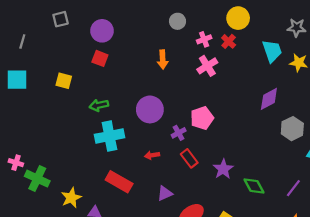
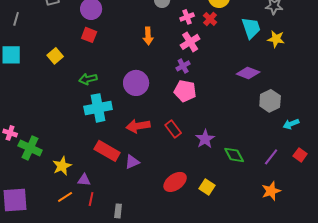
yellow square: (64, 81) -> (55, 56), turned 35
purple diamond: (269, 99) -> (248, 73), turned 50
pink pentagon: (202, 118) -> (185, 91), turned 30
purple cross: (179, 133) -> (183, 66), moved
red arrow: (152, 155) -> (138, 126), size x1.6
purple triangle: (165, 193) -> (132, 162), moved

